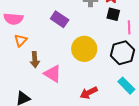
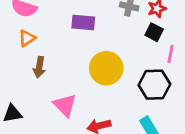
purple rectangle: (60, 19) -> (83, 23), turned -42
pink triangle: (53, 74) -> (65, 105), moved

